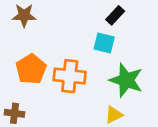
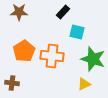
black rectangle: (115, 15) -> (63, 12), moved

